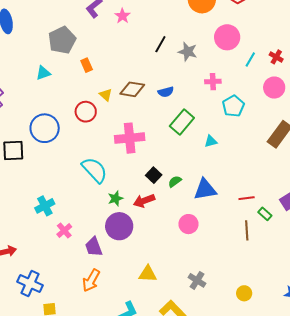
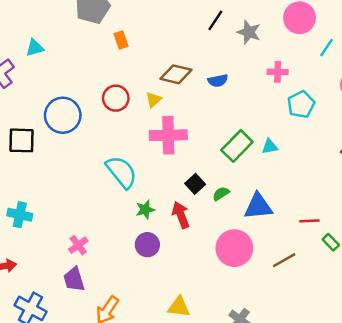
cyan triangle: (43, 73) -> (35, 48), moved
yellow triangle: (106, 95) -> (154, 100), moved, turned 32
green rectangle: (182, 122) -> (237, 146), moved
red arrow: (144, 201) -> (181, 215), turned 85
cyan cross: (45, 206) -> (20, 215), moved, turned 36
pink circle: (188, 224) -> (234, 248), size x1.5
purple circle: (119, 226) -> (147, 245), size x0.7
brown line: (247, 230) -> (284, 260), moved, turned 60
purple trapezoid: (94, 247) -> (74, 279), moved

